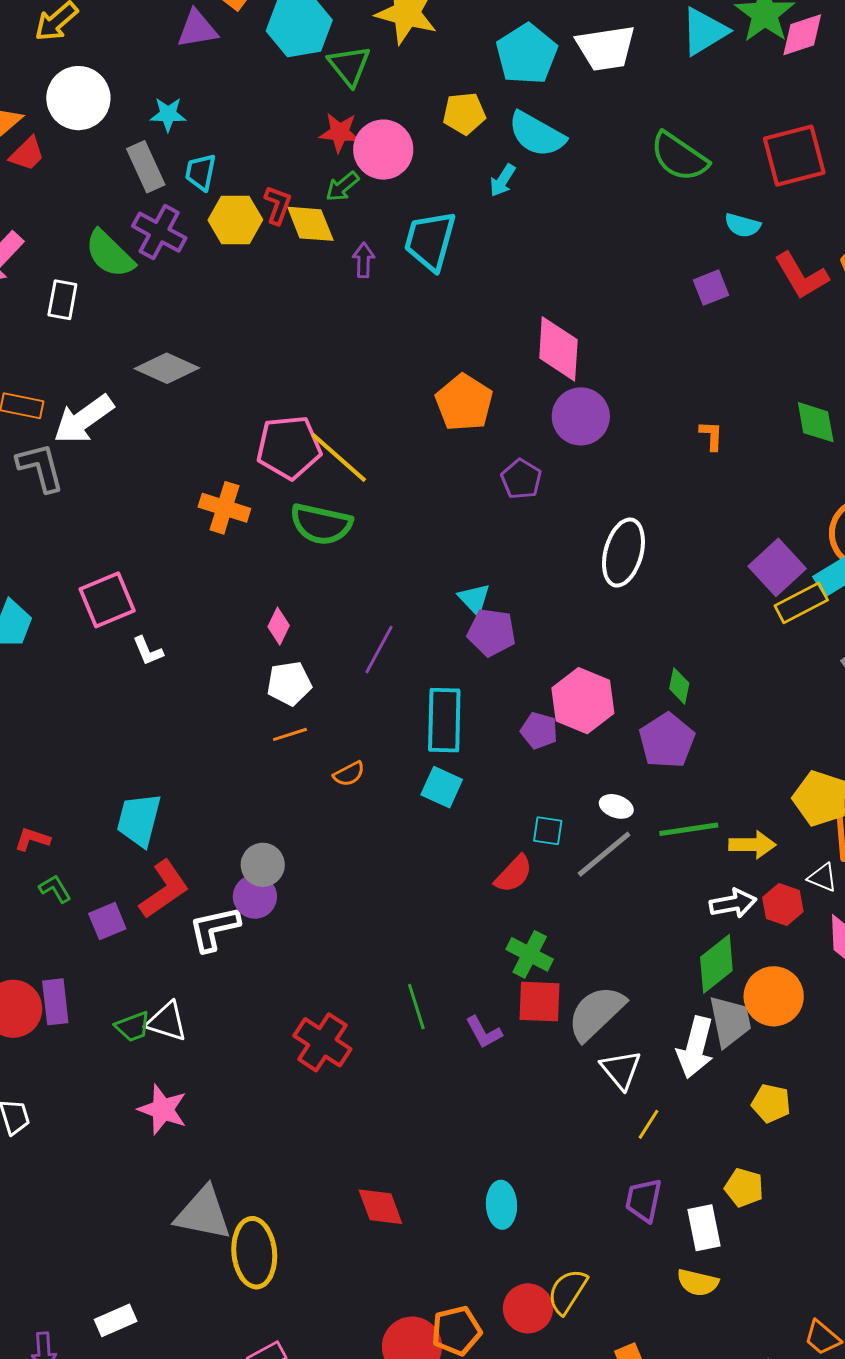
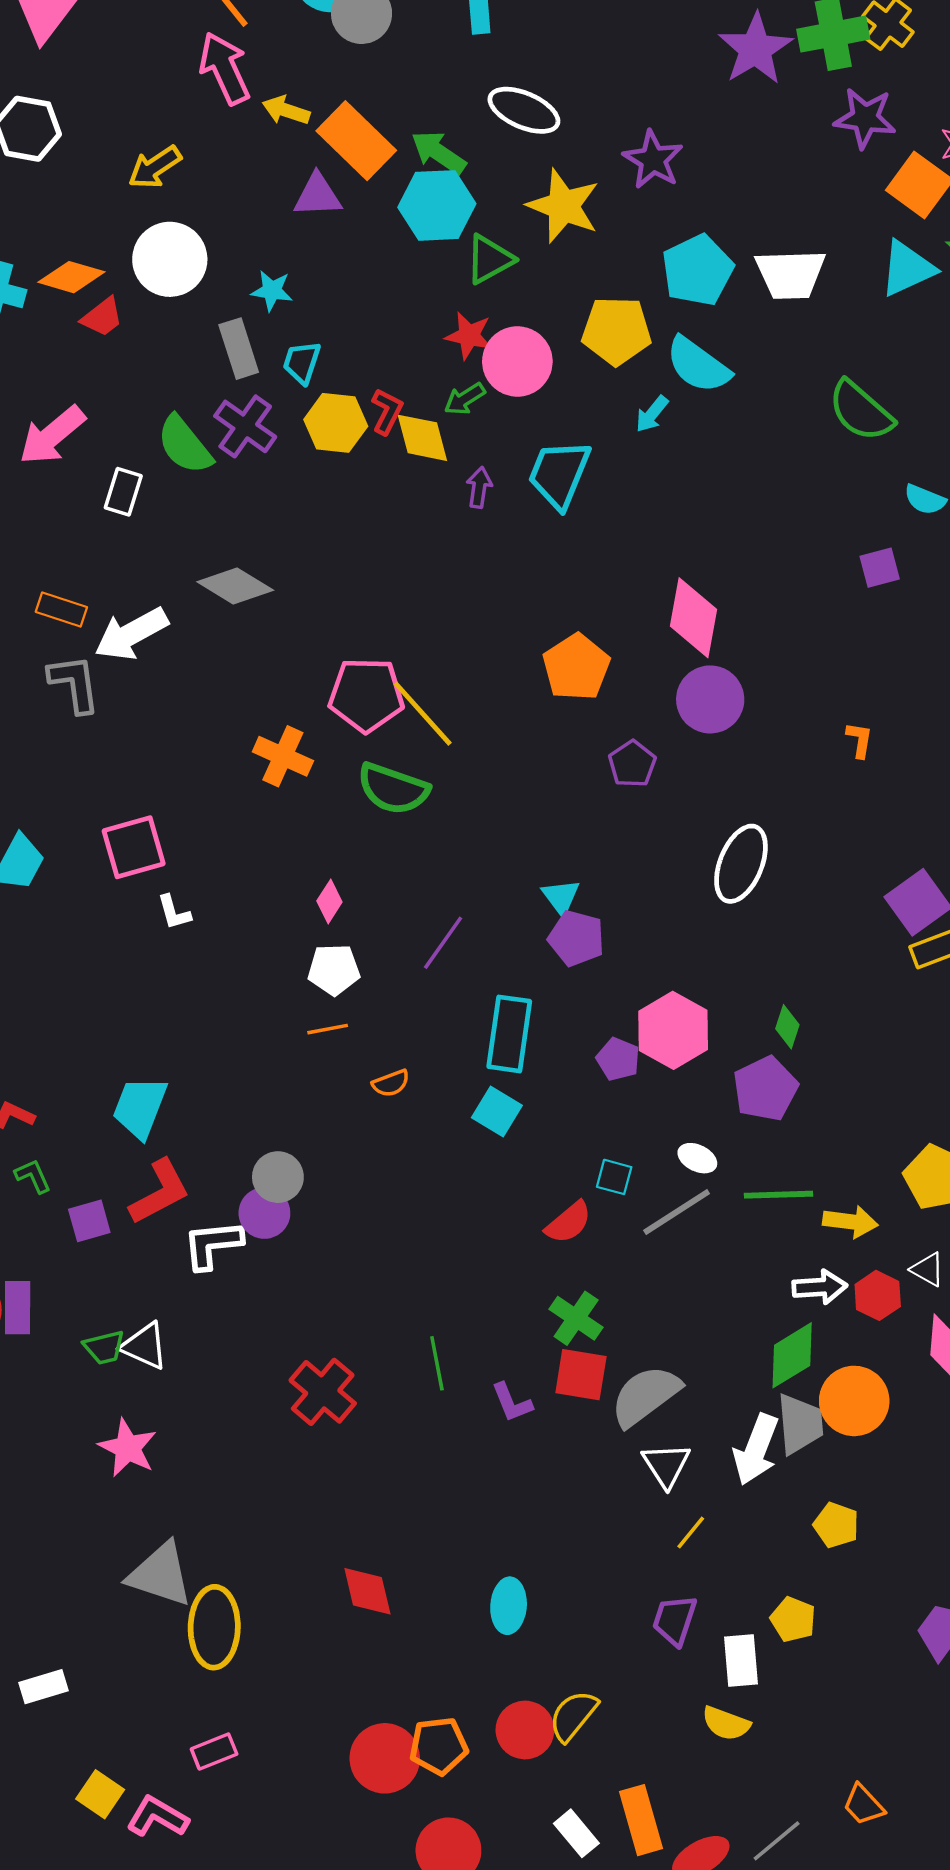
green triangle: (349, 66) -> (489, 259), turned 33
yellow pentagon: (464, 113) -> (617, 331), size x1.4

